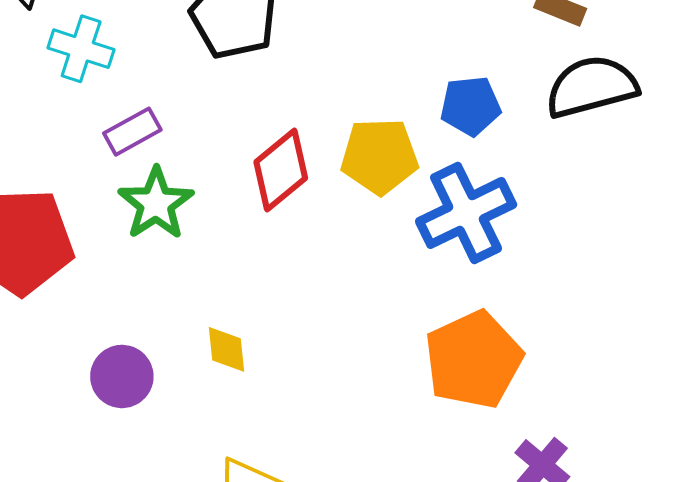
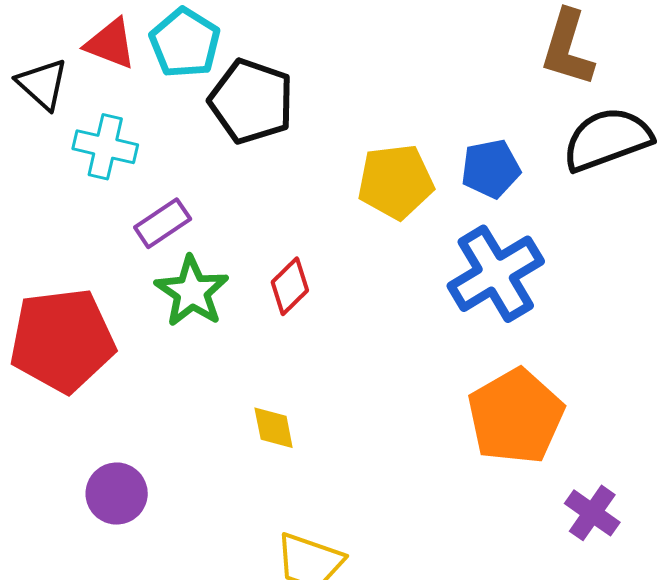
yellow pentagon: (380, 156) -> (396, 182), moved
red diamond: (281, 170) -> (290, 286), moved, size x0.7
purple circle: (122, 376) -> (117, 494), moved

